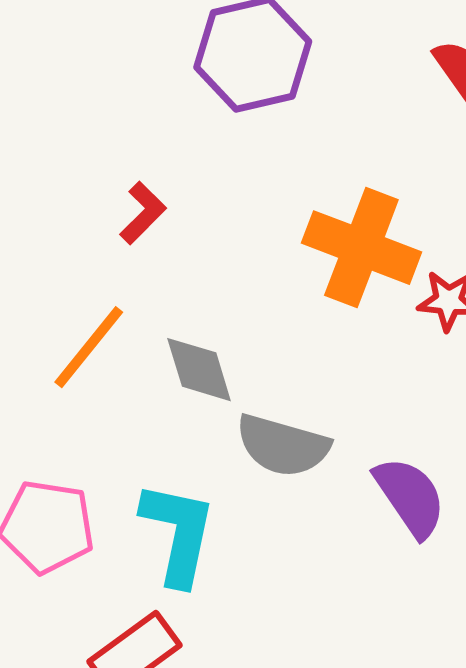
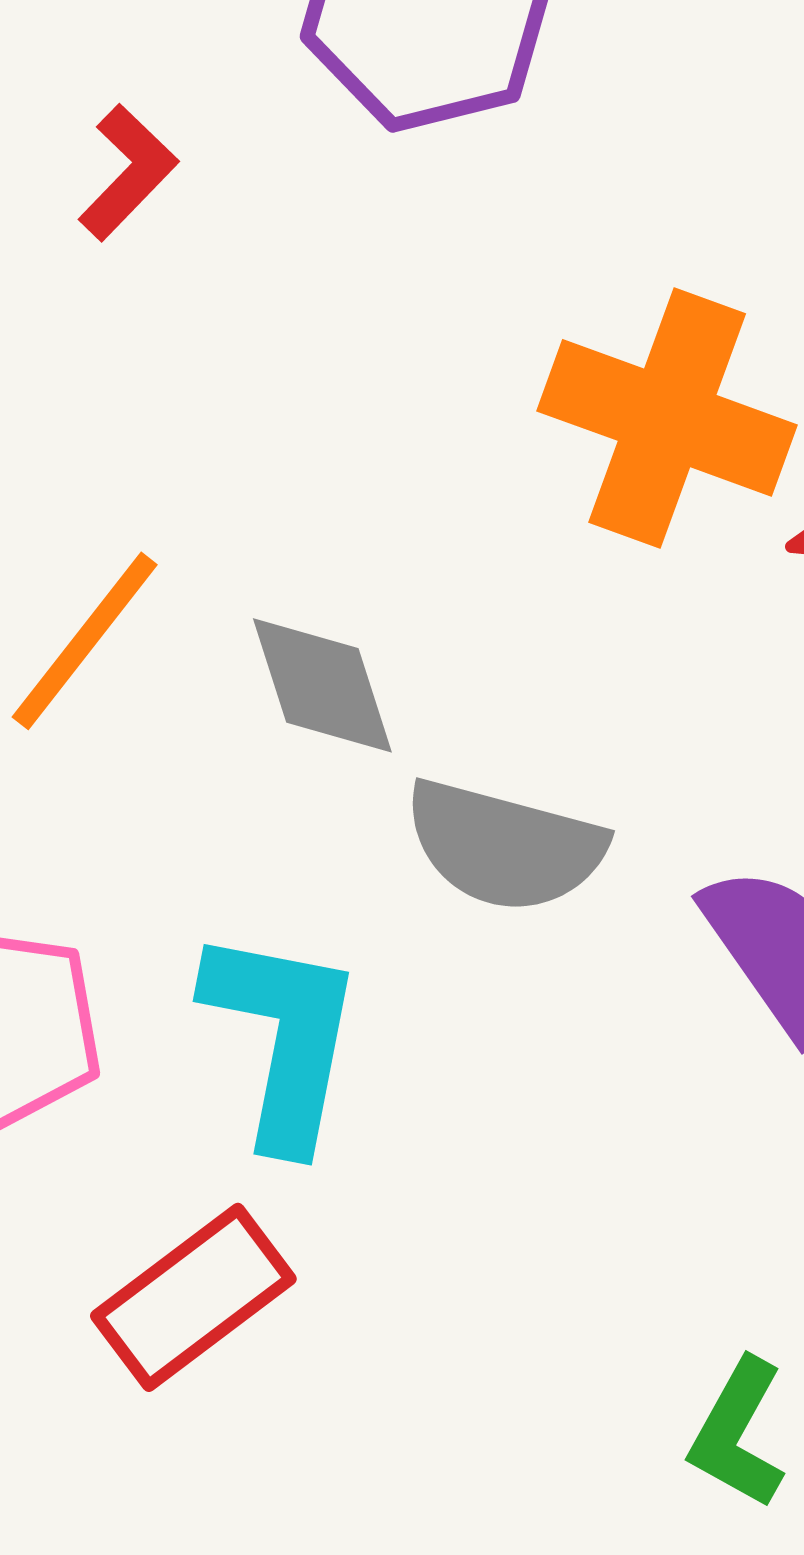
red L-shape: (143, 213) -> (128, 172), moved

